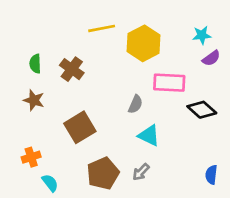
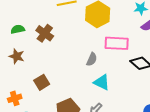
green semicircle: (35, 64) -> (18, 29), turned 80
brown square: (80, 127) -> (42, 82), moved, size x0.7

